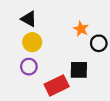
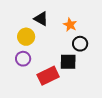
black triangle: (29, 19) -> (41, 19), moved
black circle: (99, 43) -> (80, 44), moved

